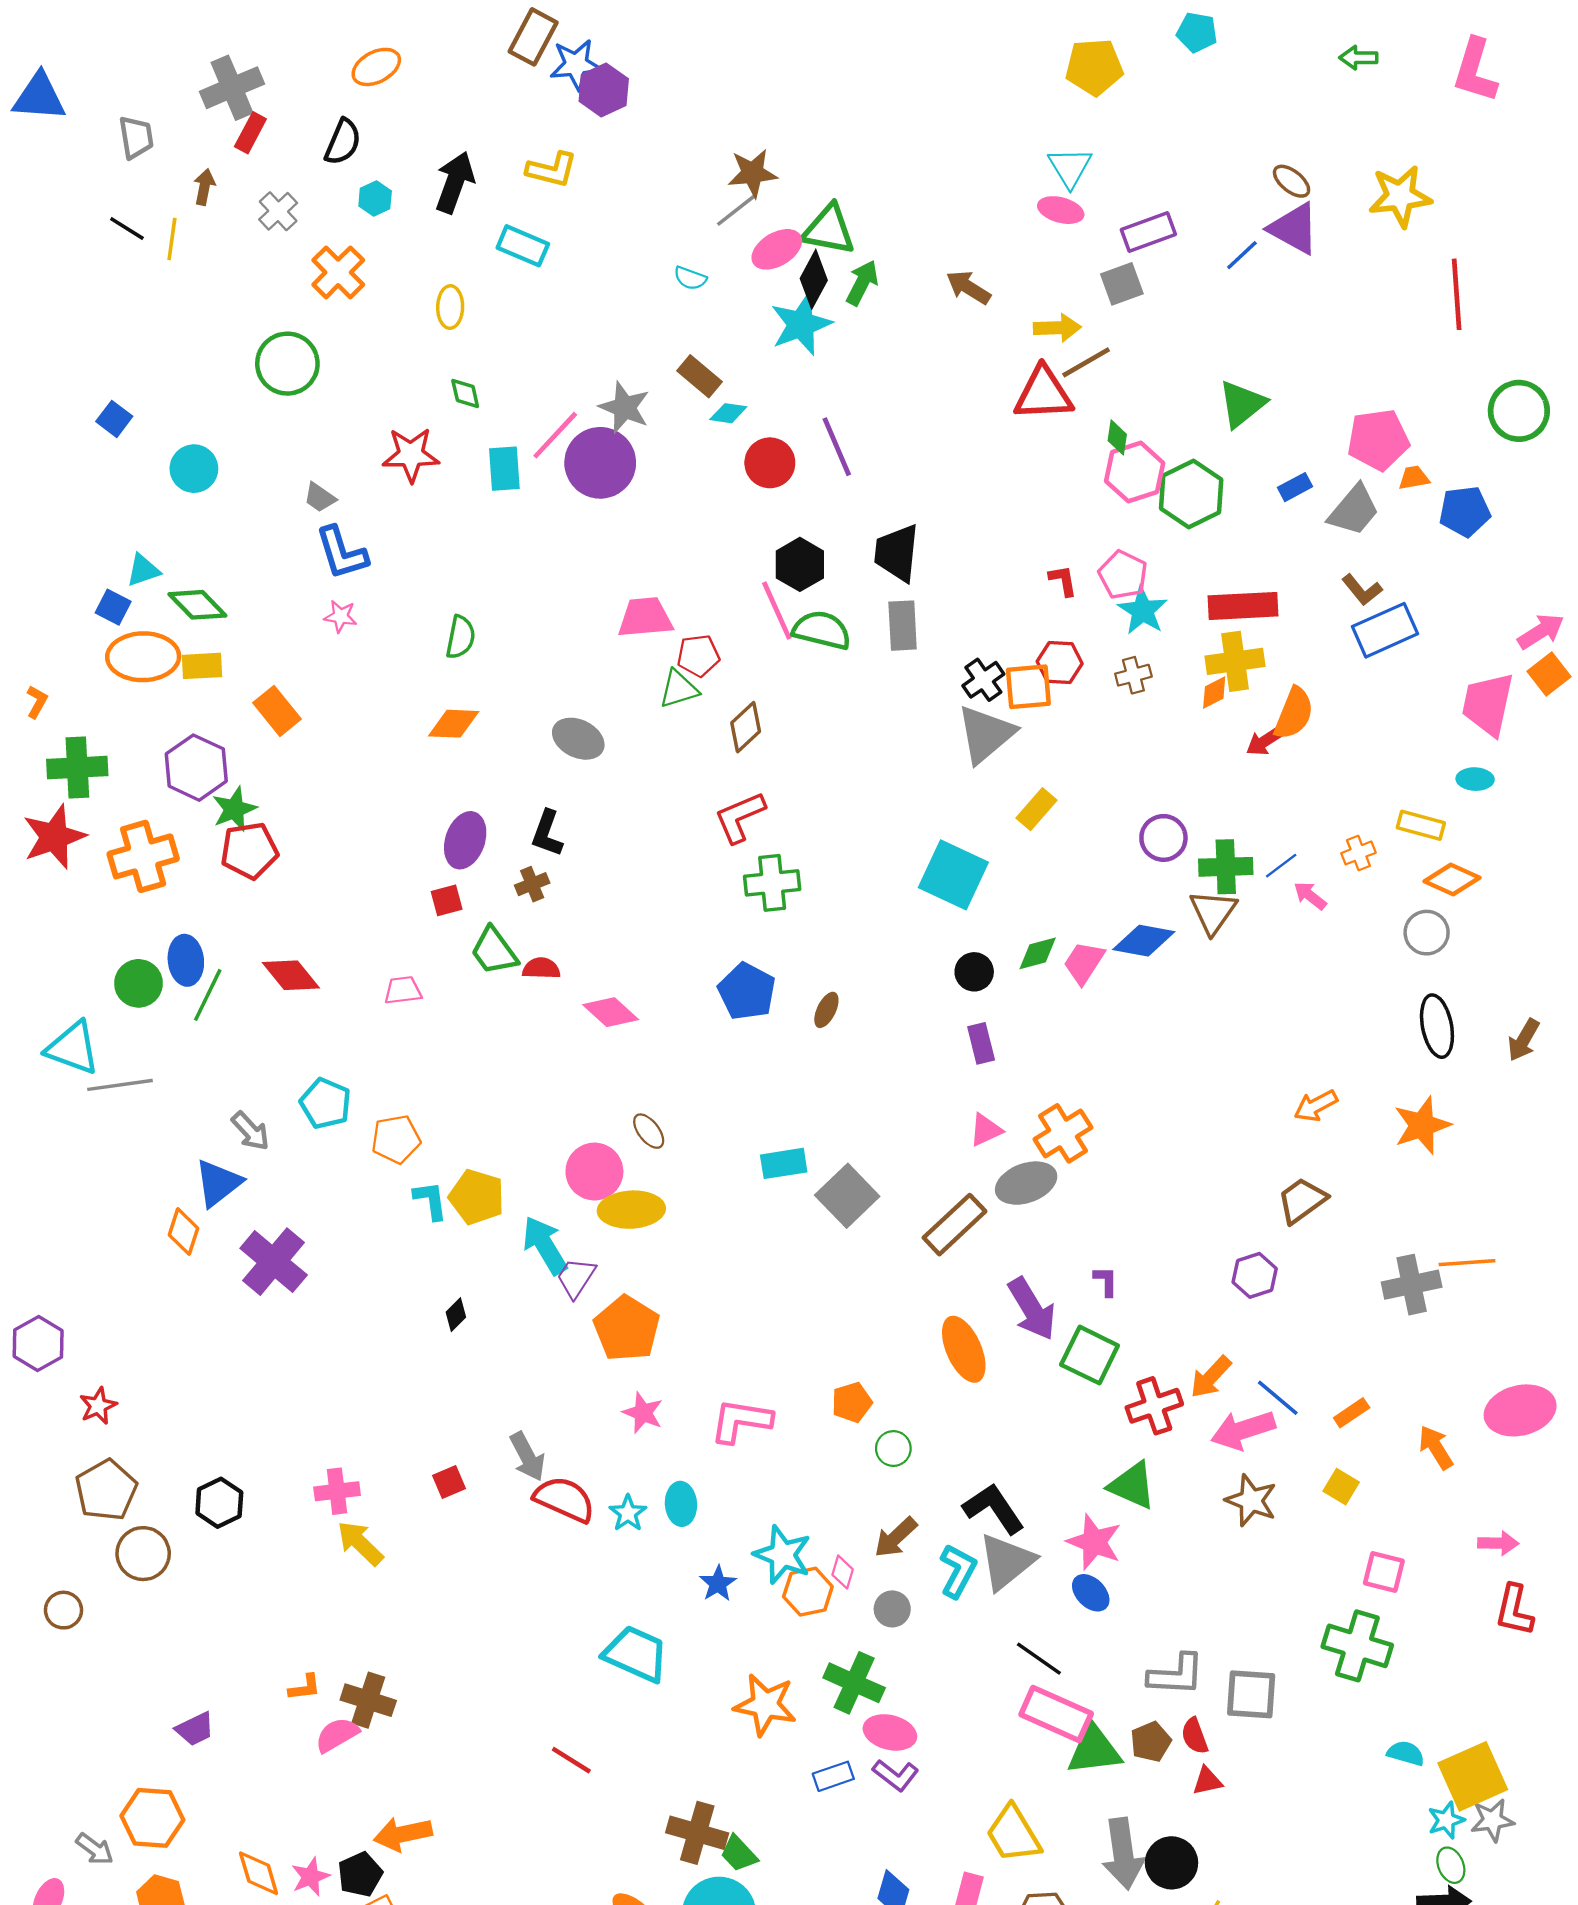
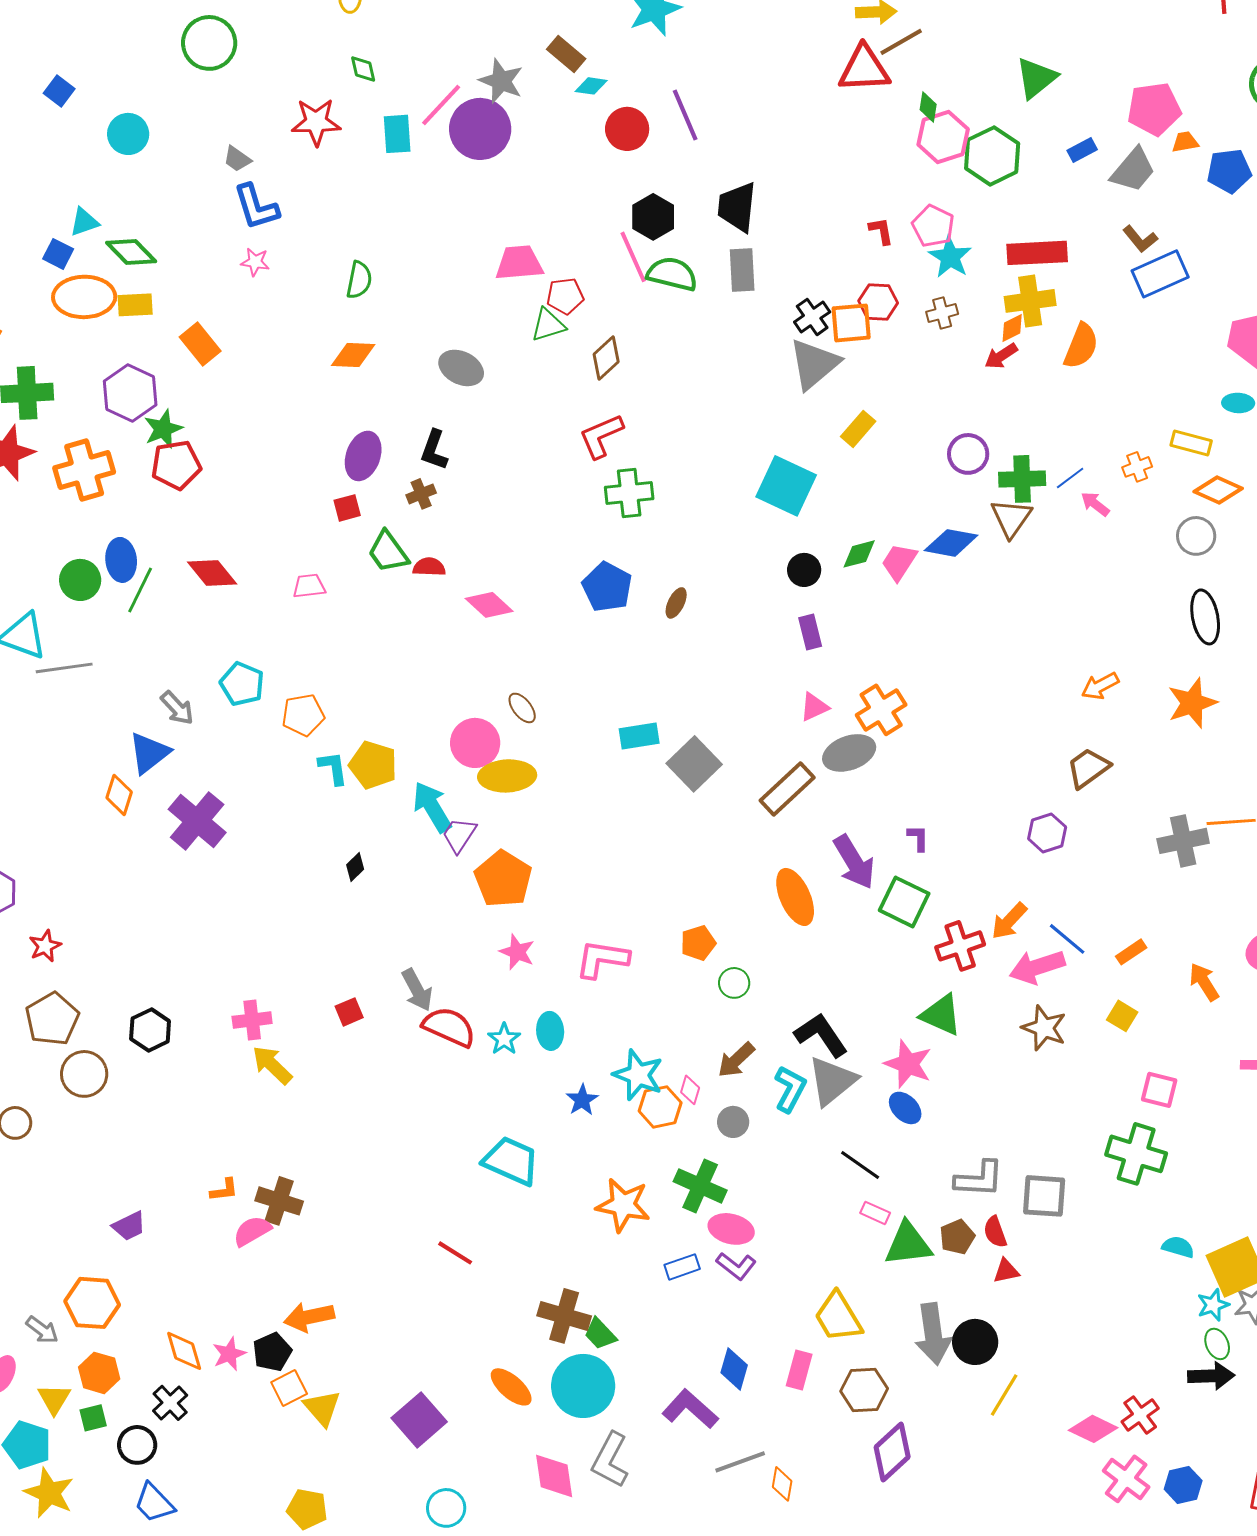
red arrow: (1265, 741) -> (1001, 356), moved
pink rectangle: (1056, 1714) -> (875, 1213), size x0.5

